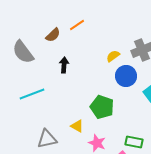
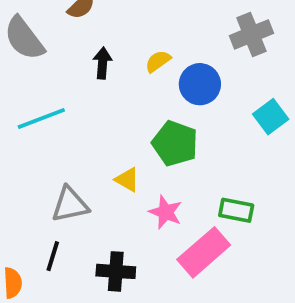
yellow semicircle: (113, 56) -> (158, 61), moved
blue circle: (126, 76) -> (200, 84), moved

